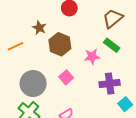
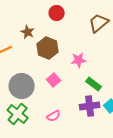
green rectangle: (112, 45) -> (94, 84), moved
purple cross: (110, 84) -> (90, 106), moved

